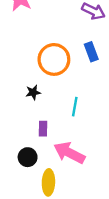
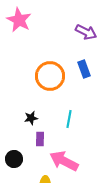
black star: (33, 92) -> (31, 118), moved
black circle: (28, 157) -> (14, 159), moved

